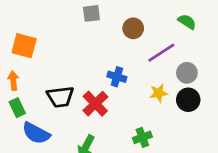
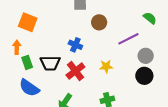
brown circle: (133, 28) -> (99, 22), moved
blue cross: (117, 77) -> (75, 45), moved
yellow star: (159, 93) -> (106, 66), moved
green rectangle: (17, 108) -> (27, 62), moved

